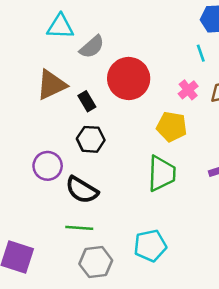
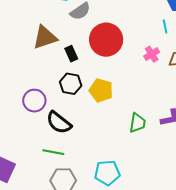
yellow pentagon: (172, 127) -> (101, 90), moved
green trapezoid: (162, 173) -> (137, 123), moved, size x0.7

